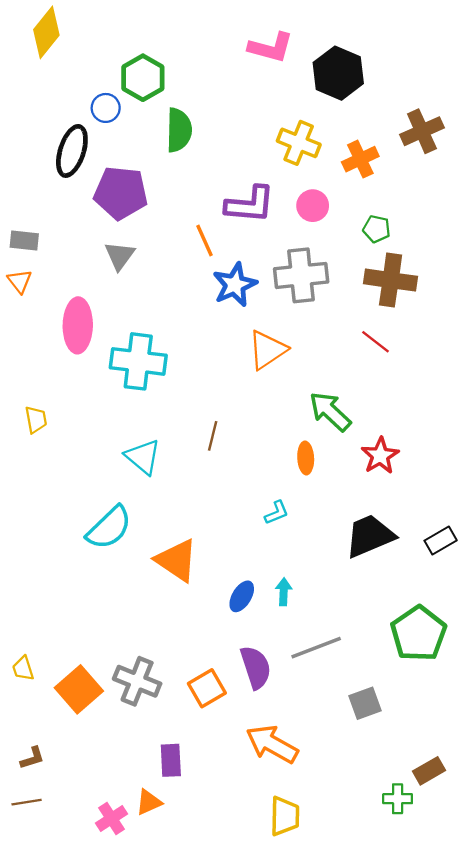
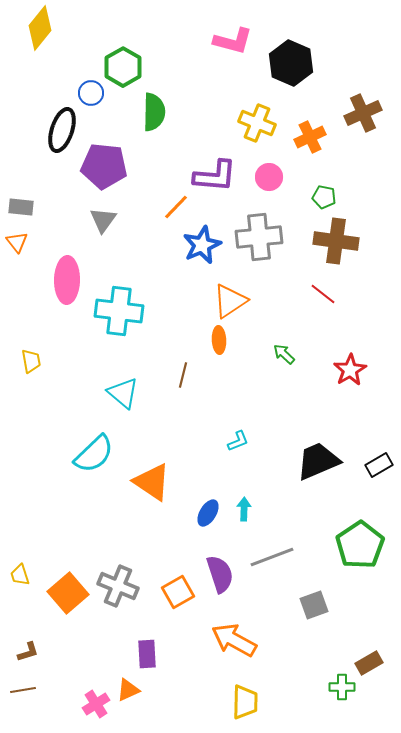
orange line: (205, 241) -> (176, 207), turned 68
green arrow: (330, 411) -> (284, 354), size x0.6
red star: (380, 456) -> (350, 370), moved
orange ellipse: (306, 458) -> (219, 340), moved

